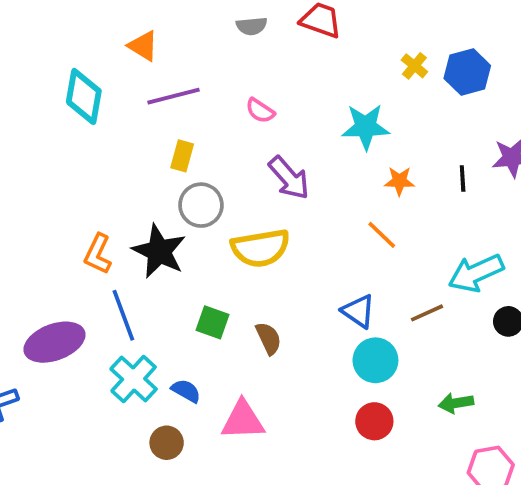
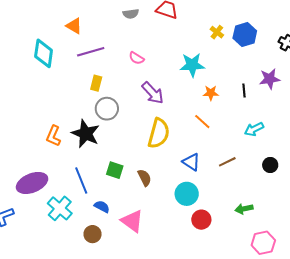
yellow semicircle: (260, 248) -> (159, 133), moved, turned -64
cyan arrow: (476, 273) -> (254, 129), moved, size x0.7
blue line: (123, 315) -> (81, 180), moved
cyan circle: (375, 360) -> (187, 194), moved
cyan cross: (134, 379) -> (60, 208), moved
pink triangle: (243, 420) -> (132, 221), turned 40

